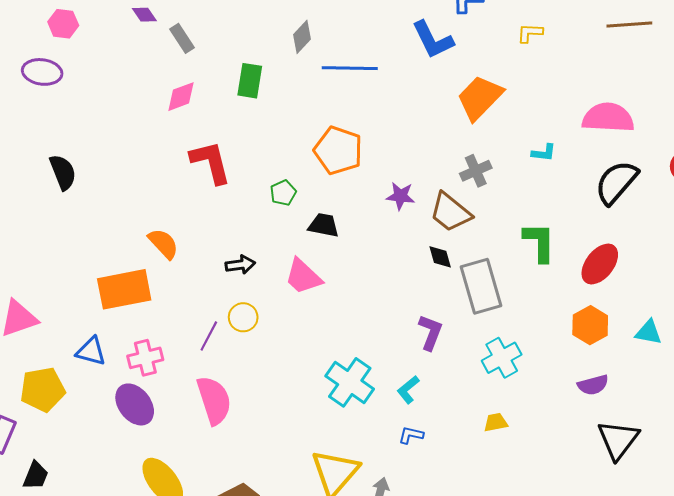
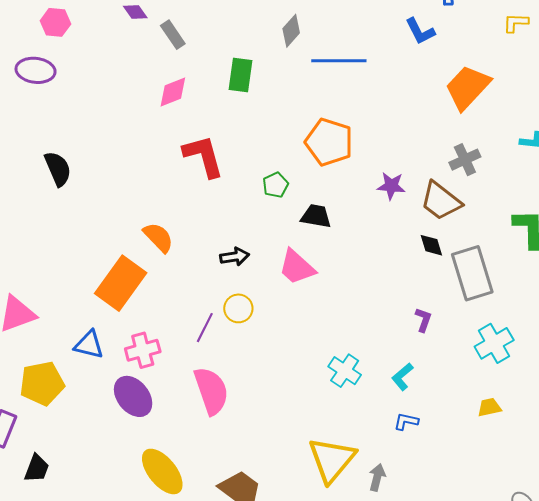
blue L-shape: (433, 40) -> (420, 31), size x0.7
orange rectangle: (124, 289) -> (121, 283), turned -42
purple L-shape: (430, 332) -> (423, 320), size x0.7
cyan cross: (350, 382) -> (345, 371), size x0.7

